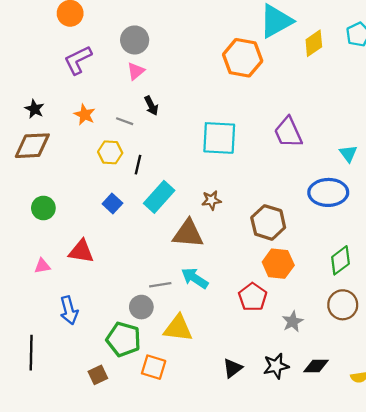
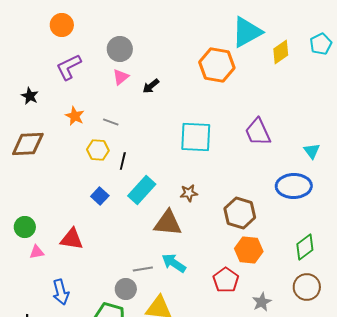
black arrow: (151, 106) -> (151, 86), moved, turned 78
black star: (34, 109) -> (30, 96), moved
green circle: (43, 208) -> (25, 227), moved

